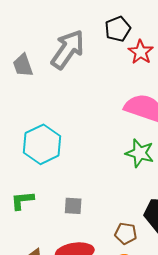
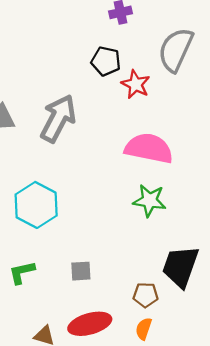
black pentagon: (118, 29) -> (106, 61), turned -30
gray arrow: (68, 49) -> (58, 118), moved

